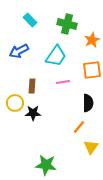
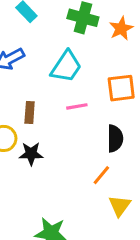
orange star: (92, 40) -> (121, 28), moved

